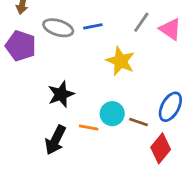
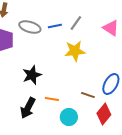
gray line: (141, 22) -> (76, 23), moved
yellow star: (121, 61) -> (75, 51), turned -30
cyan circle: (112, 114) -> (69, 117), moved

